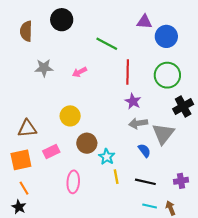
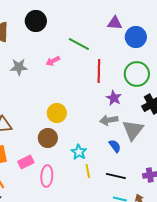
pink arrow: (80, 72) -> (53, 61), moved
purple star: (133, 101) -> (114, 98), moved
yellow circle: (70, 116) -> (57, 113), moved
brown circle: (87, 143) -> (48, 138), moved
pink rectangle: (51, 152) -> (26, 162), moved

